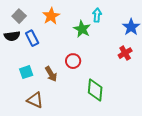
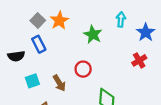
cyan arrow: (97, 15) -> (121, 19), moved
gray square: (19, 16) -> (38, 20), moved
black semicircle: (12, 36) -> (16, 56), moved

